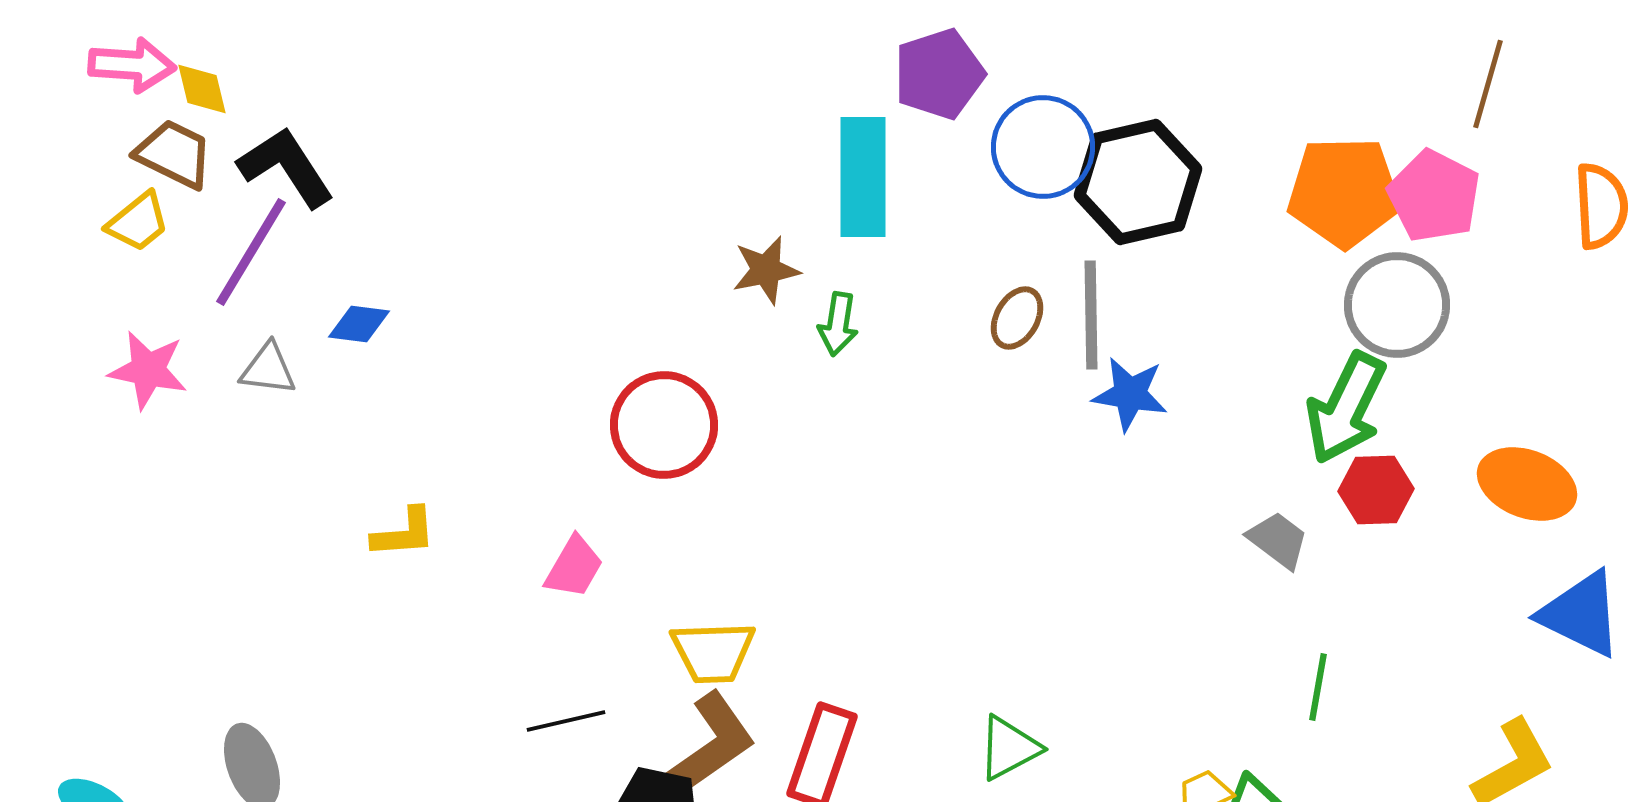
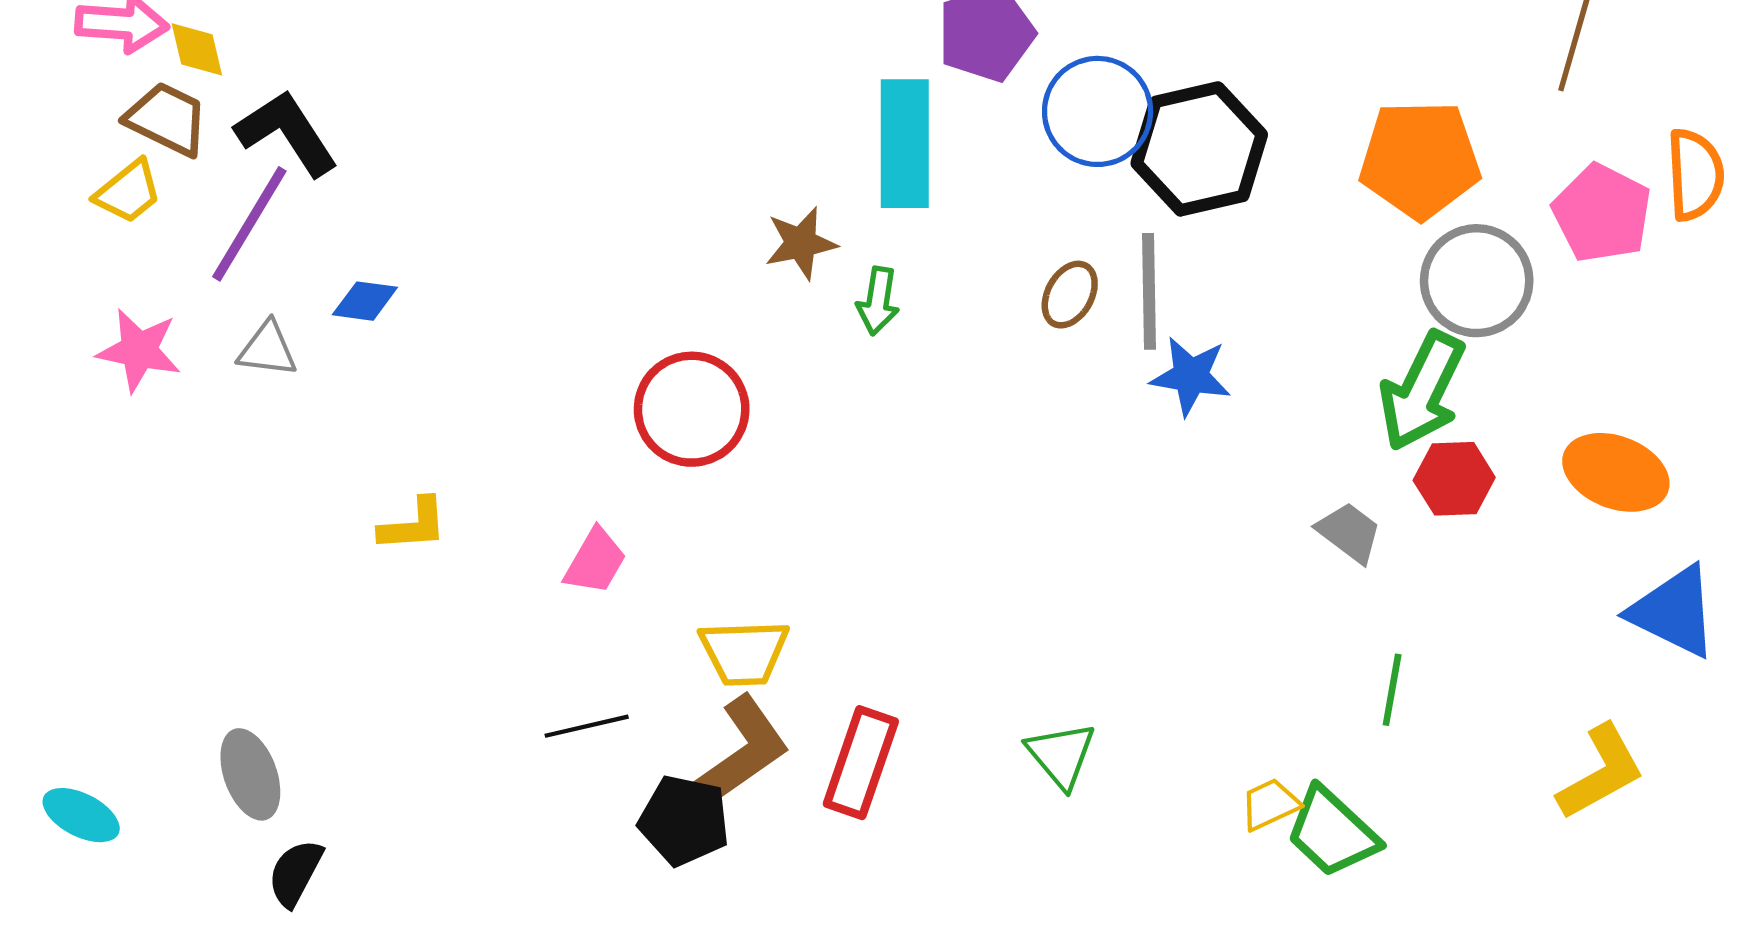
pink pentagon: (1434, 196) -> (1602, 213), moved
green triangle: (1009, 748) -> (1061, 755), turned -42

